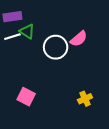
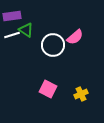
pink square: (26, 97) -> (48, 89), moved

